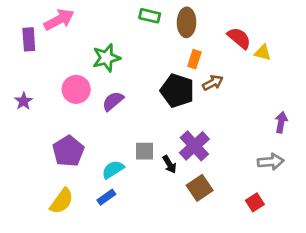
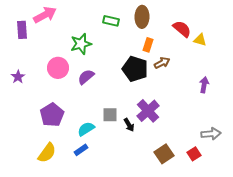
green rectangle: (150, 16) -> (111, 21), moved
purple arrow: (281, 122) -> (204, 85), moved
gray arrow: (271, 162) -> (211, 134), moved
brown square: (200, 188) -> (164, 154), moved

